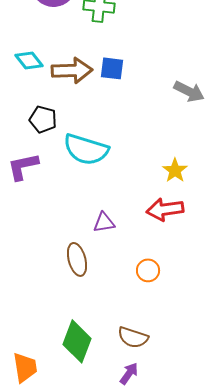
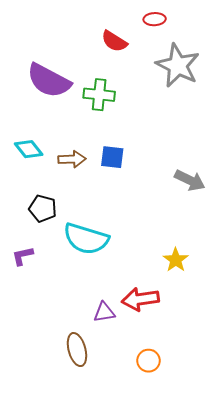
brown arrow: (72, 70) -> (72, 159), size x0.7
purple L-shape: (23, 166) -> (23, 256), size x0.7
red arrow: (165, 209) -> (140, 299), moved

